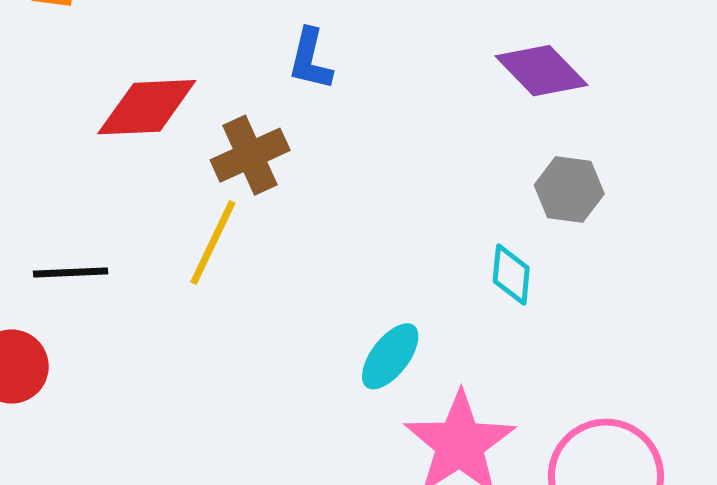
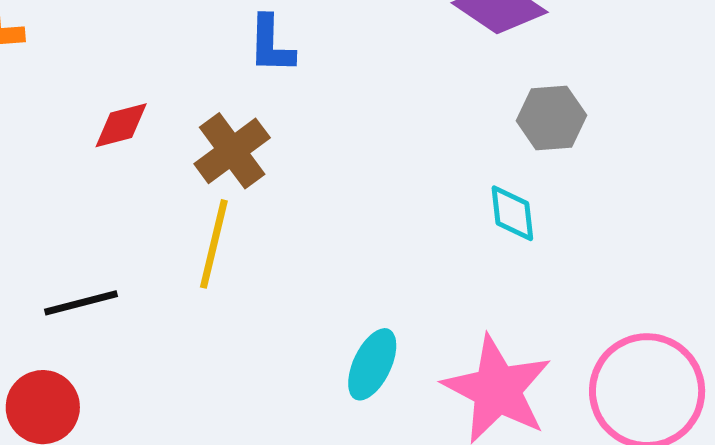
red diamond: (147, 107) -> (121, 125), size x0.6
cyan ellipse: (390, 356) -> (372, 364), moved

